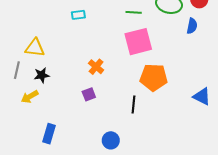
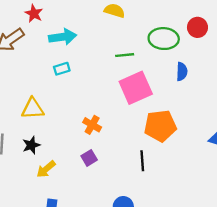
blue semicircle: (192, 26) -> (182, 72), moved
yellow triangle: (35, 48) -> (33, 109), moved
yellow arrow: (30, 97) -> (46, 169), moved

